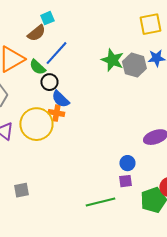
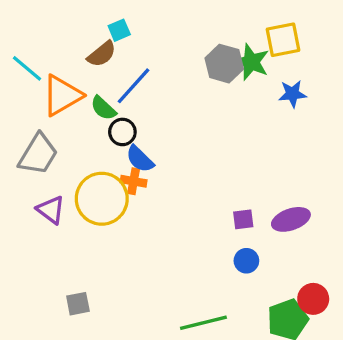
green star: (112, 60) -> (251, 62), moved
gray hexagon: (134, 65) -> (224, 64), moved
purple square: (125, 181) -> (243, 219), moved

